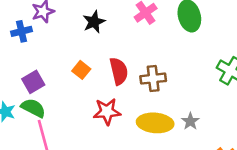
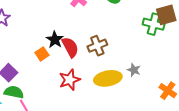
black star: (94, 22) -> (55, 40), moved
orange square: (81, 70) -> (42, 54), turned 32

